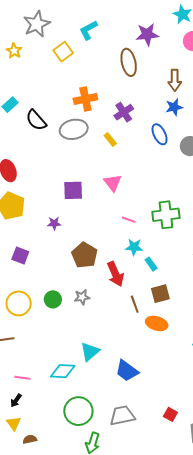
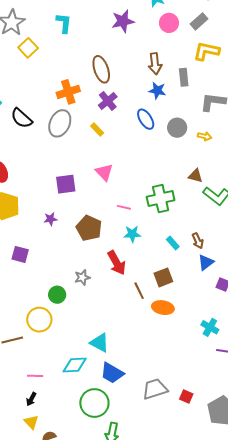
cyan L-shape: (88, 30) -> (64, 23), turned 130
yellow square: (63, 52) -> (28, 48), moved
brown ellipse: (129, 62) -> (101, 69), moved
blue star: (174, 107) -> (157, 91), turned 30
gray ellipse: (74, 129) -> (60, 123), turned -48
brown pentagon: (84, 255) -> (89, 228), moved
cyan rectangle: (151, 264) -> (173, 243), moved
gray star: (82, 297) -> (82, 277), moved
yellow circle: (19, 303) -> (39, 320), moved
cyan triangle: (90, 352) -> (100, 343), turned -45
blue trapezoid: (127, 371) -> (112, 373), moved
gray trapezoid: (122, 416) -> (155, 389), moved

